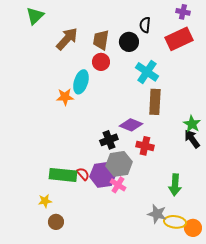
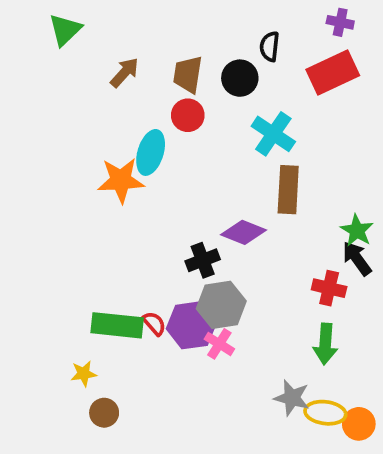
brown arrow: (67, 39) -> (125, 72), size x0.7
orange star: (65, 97) -> (121, 180), size x1.4
red cross: (145, 146) -> (329, 288), moved

